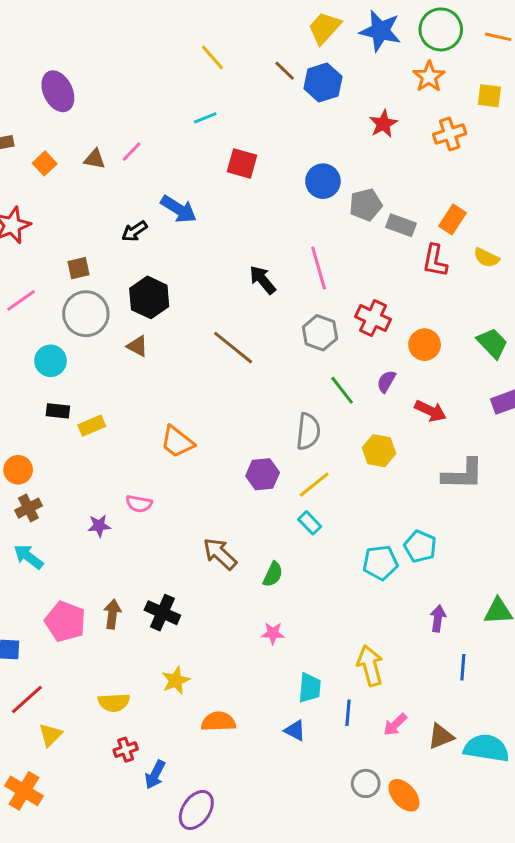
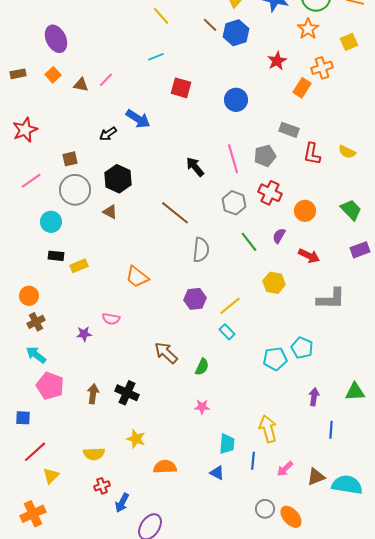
yellow square: (489, 96) -> (349, 42), turned -30
orange square: (45, 163) -> (53, 75), moved
gray pentagon: (366, 205) -> (265, 156), moved
orange rectangle: (453, 219) -> (302, 88), moved
gray semicircle: (308, 431) -> (201, 250), moved
pink pentagon: (65, 621) -> (50, 386), moved
yellow star: (176, 680) -> (136, 439), turned -30
orange cross: (24, 791) -> (33, 514), turned 35

